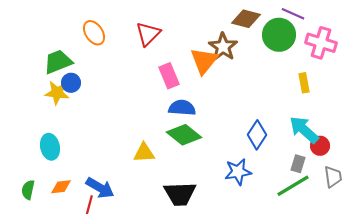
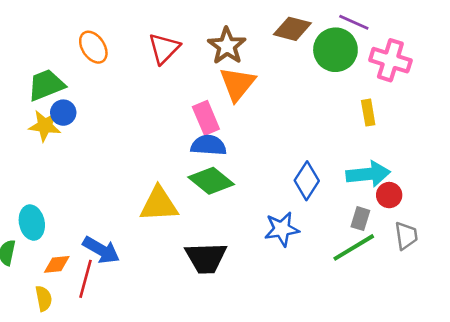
brown star: (223, 47) -> (227, 46), moved
pink rectangle: (169, 76) -> (206, 118), moved
cyan arrow: (304, 130) -> (368, 174), turned 132
cyan ellipse: (50, 147) -> (32, 223), moved
yellow triangle: (144, 153) -> (159, 204), size x1.4
orange diamond: (61, 187) -> (57, 264), moved

